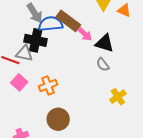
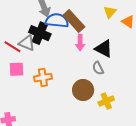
pink arrow: (84, 34) -> (80, 43), moved, turned 35
pink square: (19, 82) -> (17, 69), turned 35
brown circle: (58, 119) -> (83, 90), moved

